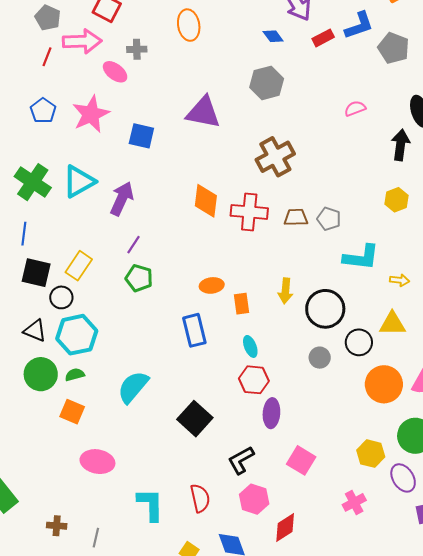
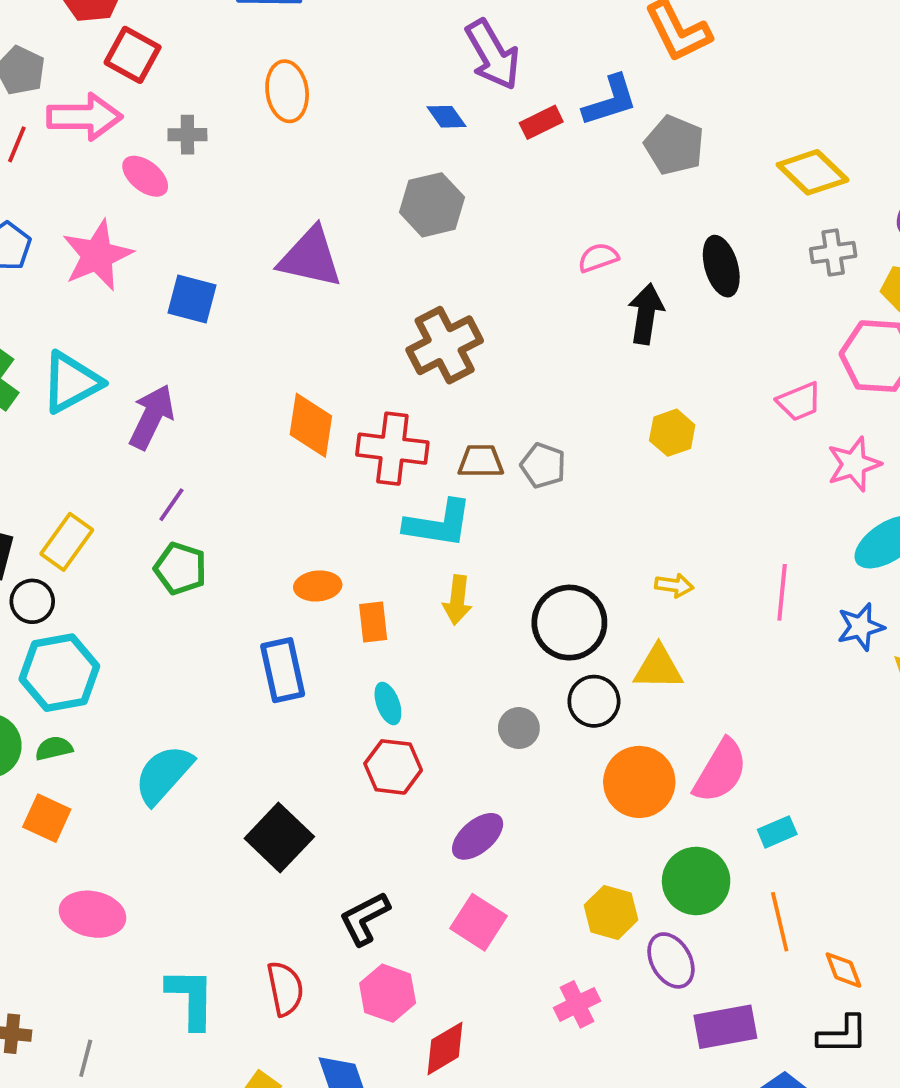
black arrow: (400, 145) -> (646, 314), moved
cyan L-shape: (361, 257) -> (438, 524), moved
black circle: (325, 309) -> (569, 623), moved
purple ellipse: (271, 413) -> (478, 836), moved, turned 44

